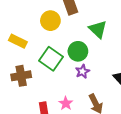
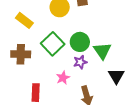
green triangle: (98, 29) -> (102, 51), moved
pink star: (66, 103) -> (63, 78), moved

